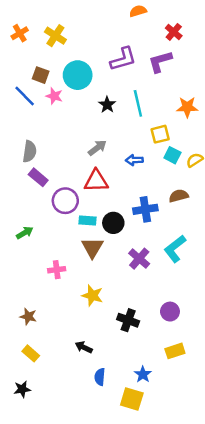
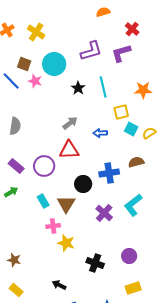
purple rectangle: (38, 177) -> (16, 166), moved
cyan rectangle: (87, 220) -> (43, 201), moved, turned 56
pink cross: (57, 270) -> (53, 226), moved

